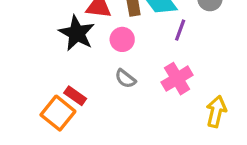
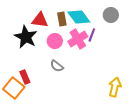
pink cross: (177, 79) -> (78, 39), moved
red rectangle: (75, 96) -> (25, 77), turned 32

